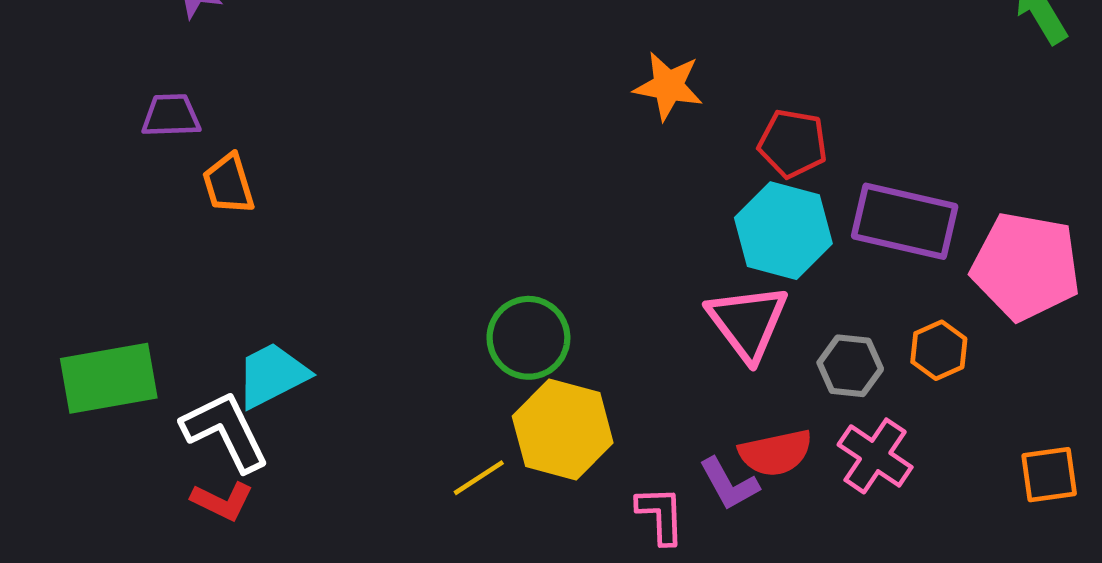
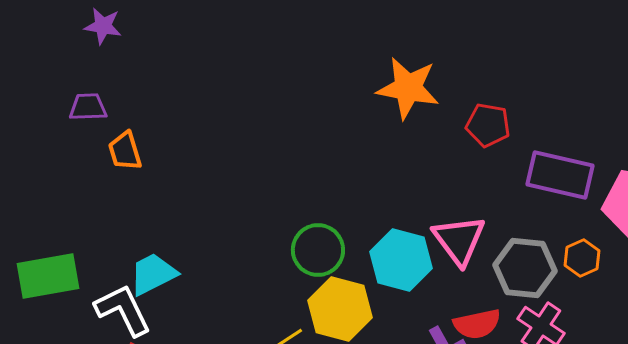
orange star: (668, 86) -> (408, 88), size x1.4
cyan hexagon: (783, 231) -> (401, 260), moved
gray hexagon: (850, 366) -> (525, 268), size x1.5

